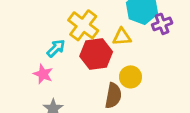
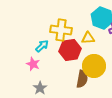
yellow cross: (83, 25) -> (61, 30), turned -30
yellow circle: (130, 77) -> (94, 66), size x1.5

